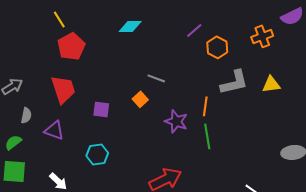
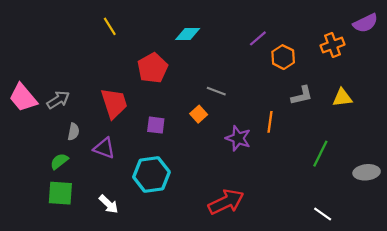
red pentagon: (71, 46) -> (153, 68), moved
gray L-shape: (234, 82) -> (302, 95), size x0.7
green line: (207, 136) -> (320, 154), moved, turned 35
cyan hexagon: (97, 154) -> (151, 174), size x1.5

